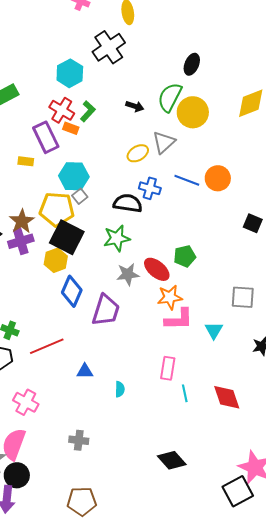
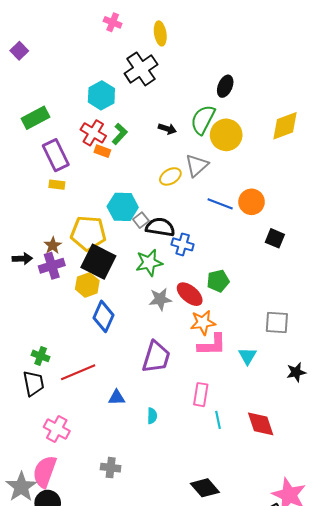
purple rectangle: (46, 137) -> (56, 155), moved
cyan hexagon: (74, 176) -> (123, 207), moved
blue cross: (150, 188) -> (183, 244), moved
gray square: (80, 196) -> (141, 220), moved
brown star: (22, 221) -> (53, 245), size x0.7
black square: (253, 223) -> (275, 238), moved
purple trapezoid: (106, 310) -> (156, 357), moved

